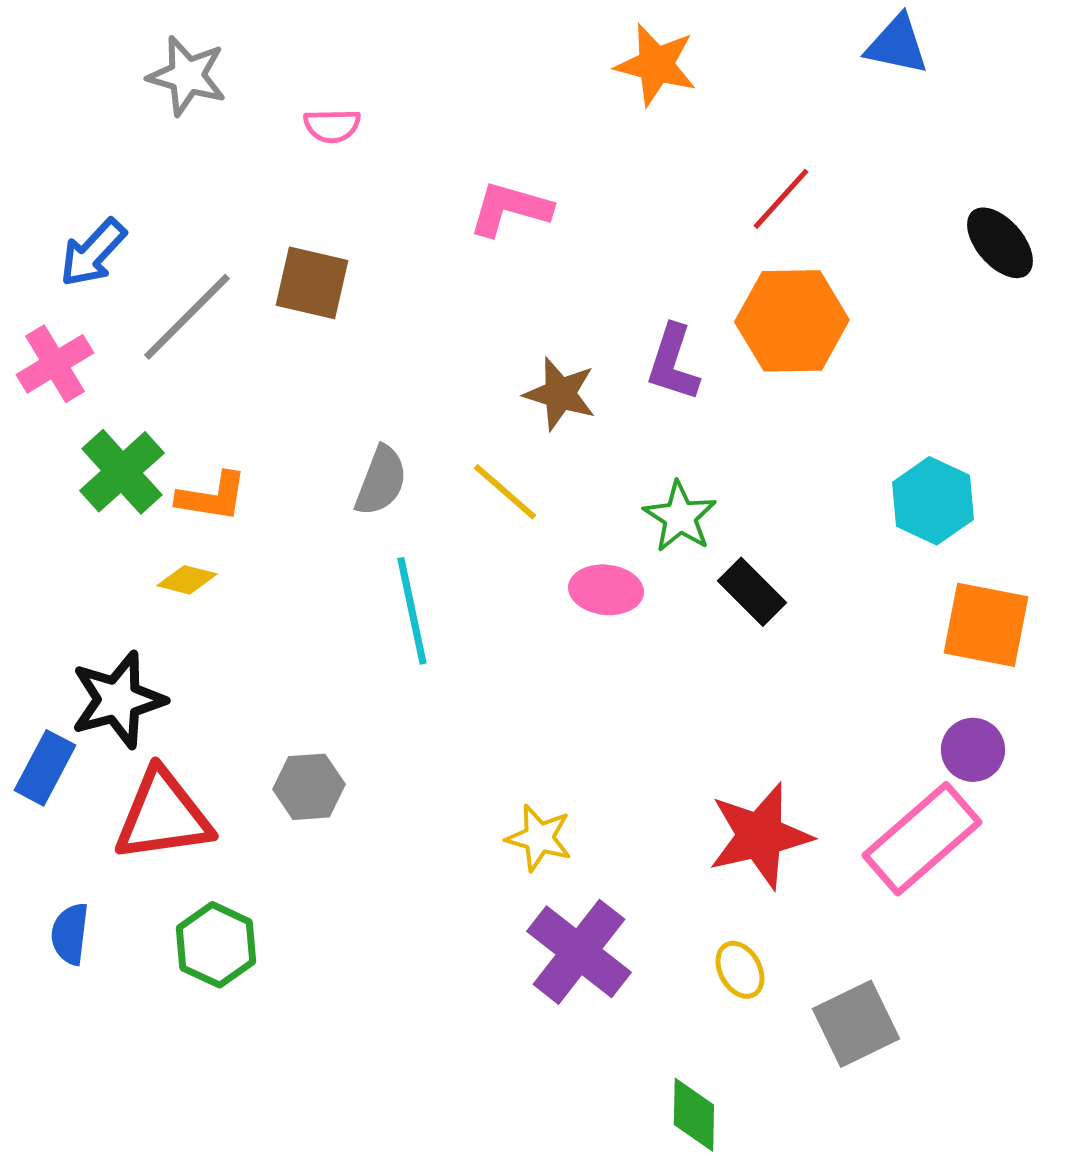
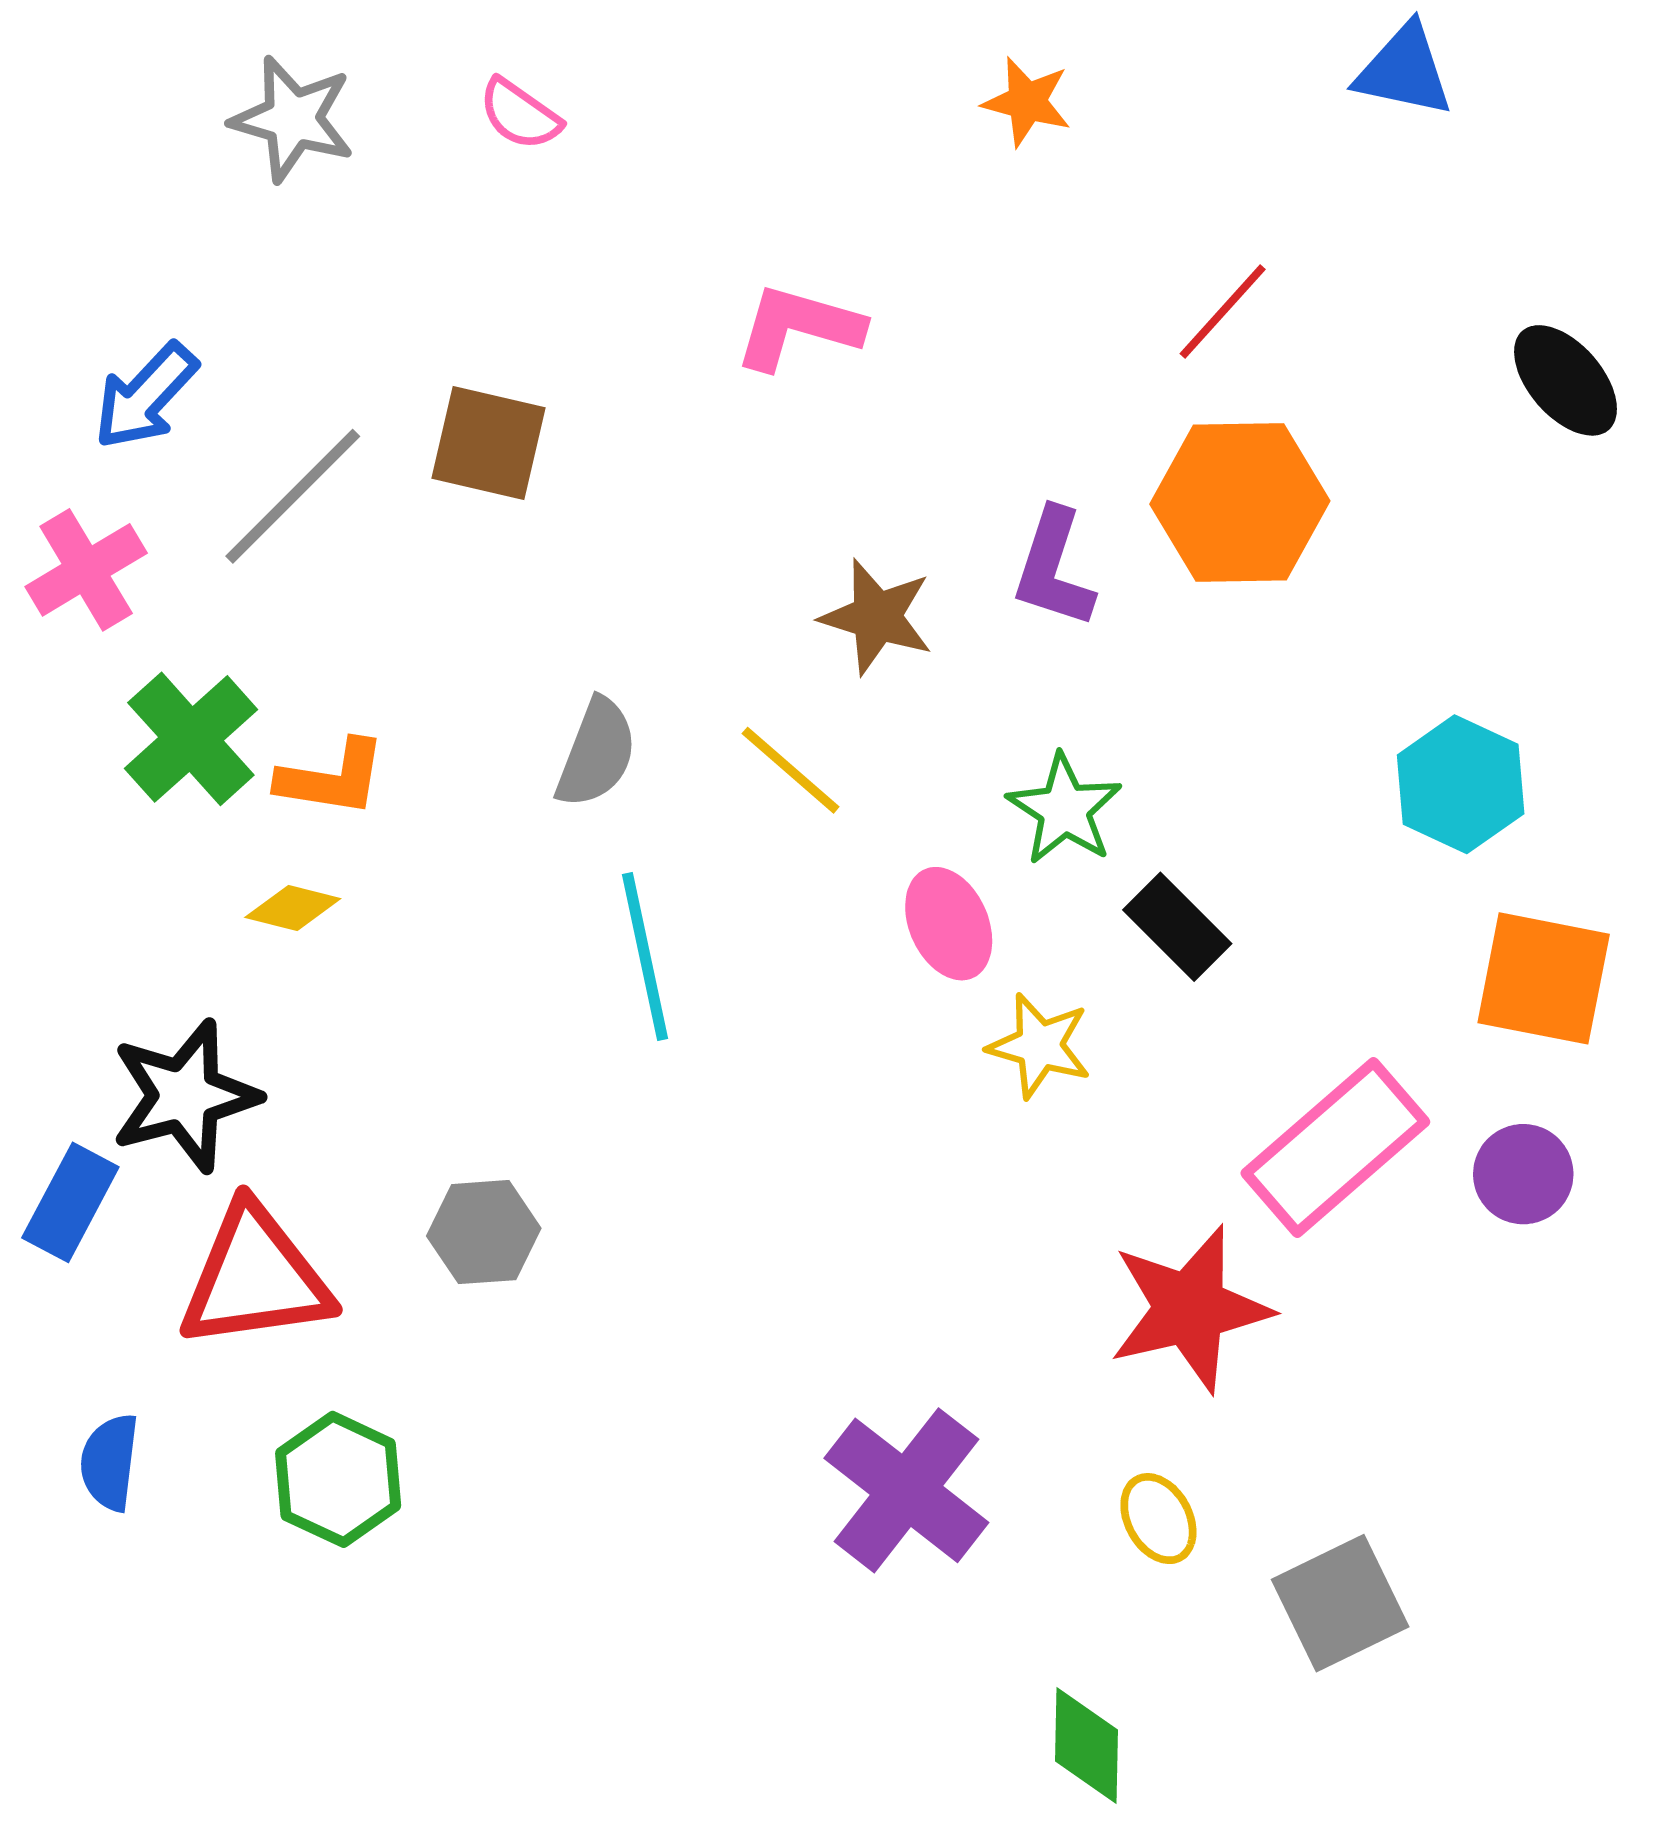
orange star: (656, 65) -> (1027, 102), size x0.7
pink semicircle: (332, 126) -> (520, 114), moved, turned 36
pink ellipse: (606, 590) -> (949, 924), turned 60
yellow star: (539, 838) -> (1039, 1046), moved
pink rectangle: (922, 839) -> (1335, 1148), moved

